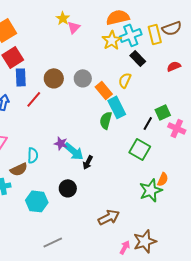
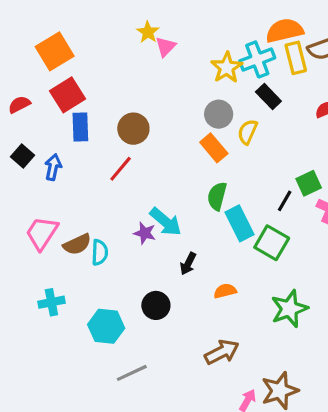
orange semicircle: (118, 17) -> (285, 31), moved
gray circle: (83, 78) -> (219, 114), moved
red line: (34, 99) -> (121, 169), moved
cyan rectangle: (117, 107) -> (240, 223), moved
cyan arrow: (74, 151) -> (166, 222), moved
brown semicircle: (19, 169) -> (77, 244), moved
orange semicircle: (163, 179) -> (225, 291), moved, turned -128
gray line: (53, 242) -> (132, 373), moved

